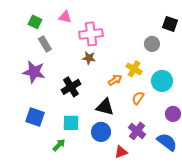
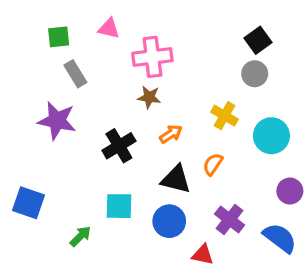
green square: (35, 22) -> (59, 37), turned -32
black square: (170, 24) -> (258, 40), moved, turned 35
orange arrow: (115, 80) -> (171, 134), moved
orange semicircle: (138, 98) -> (213, 164), moved
blue square: (35, 117) -> (28, 203), moved
green arrow: (59, 145) -> (80, 236), moved
red triangle: (121, 152) -> (203, 255), turned 32

